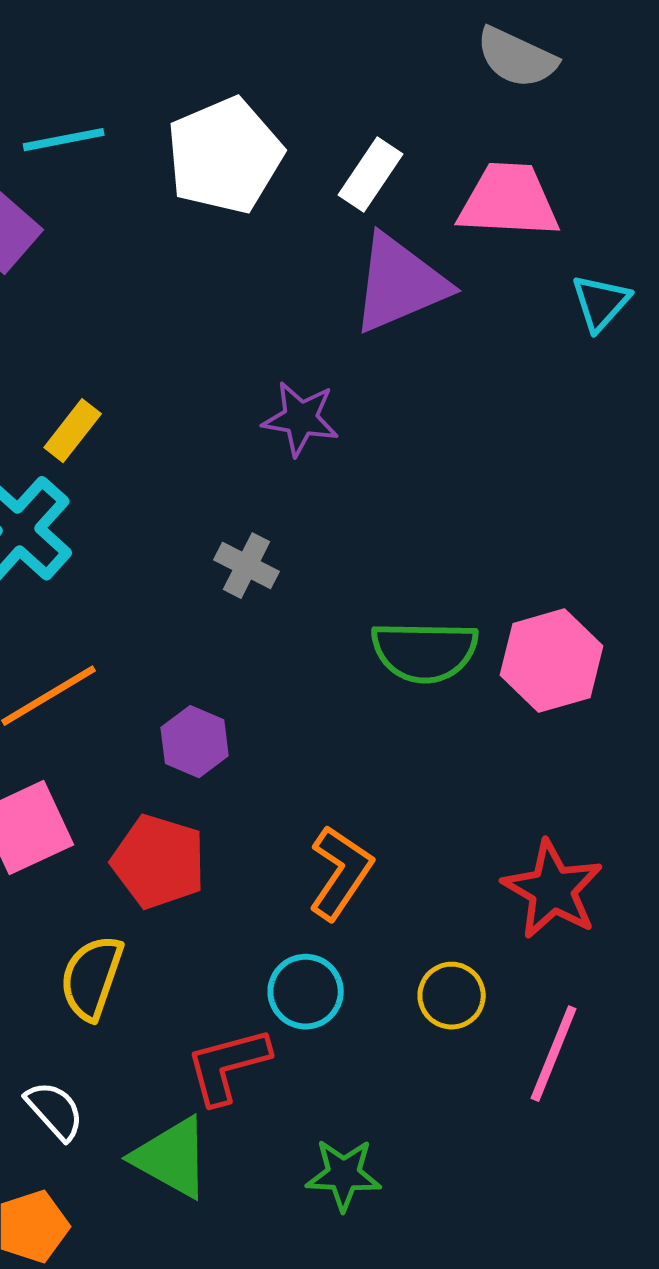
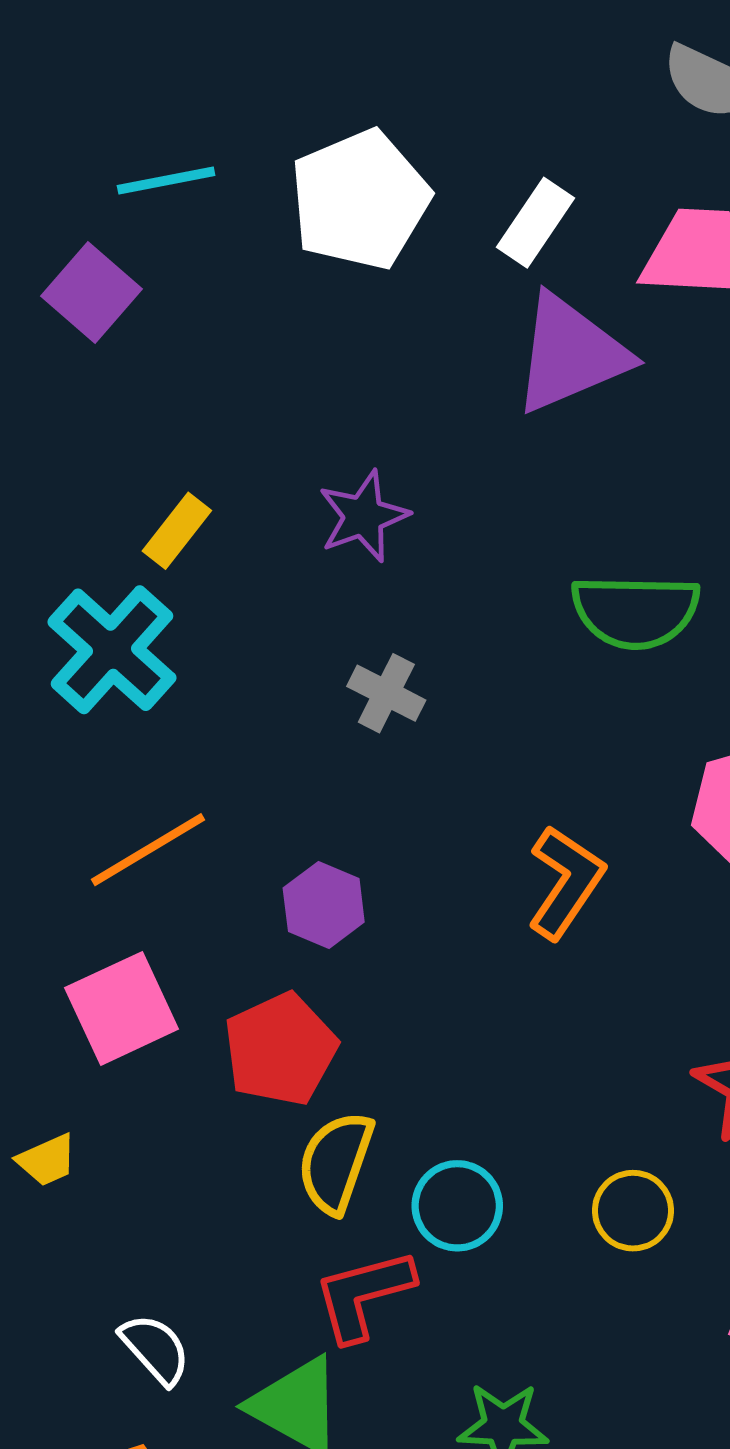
purple star: (301, 419) -> (363, 516), moved, turned -30
green semicircle: (425, 652) -> (635, 611), moved
red pentagon: (159, 862) -> (280, 1049), turned 30
orange L-shape: (341, 873) -> (566, 882), moved
yellow semicircle: (92, 978) -> (336, 1162), moved

